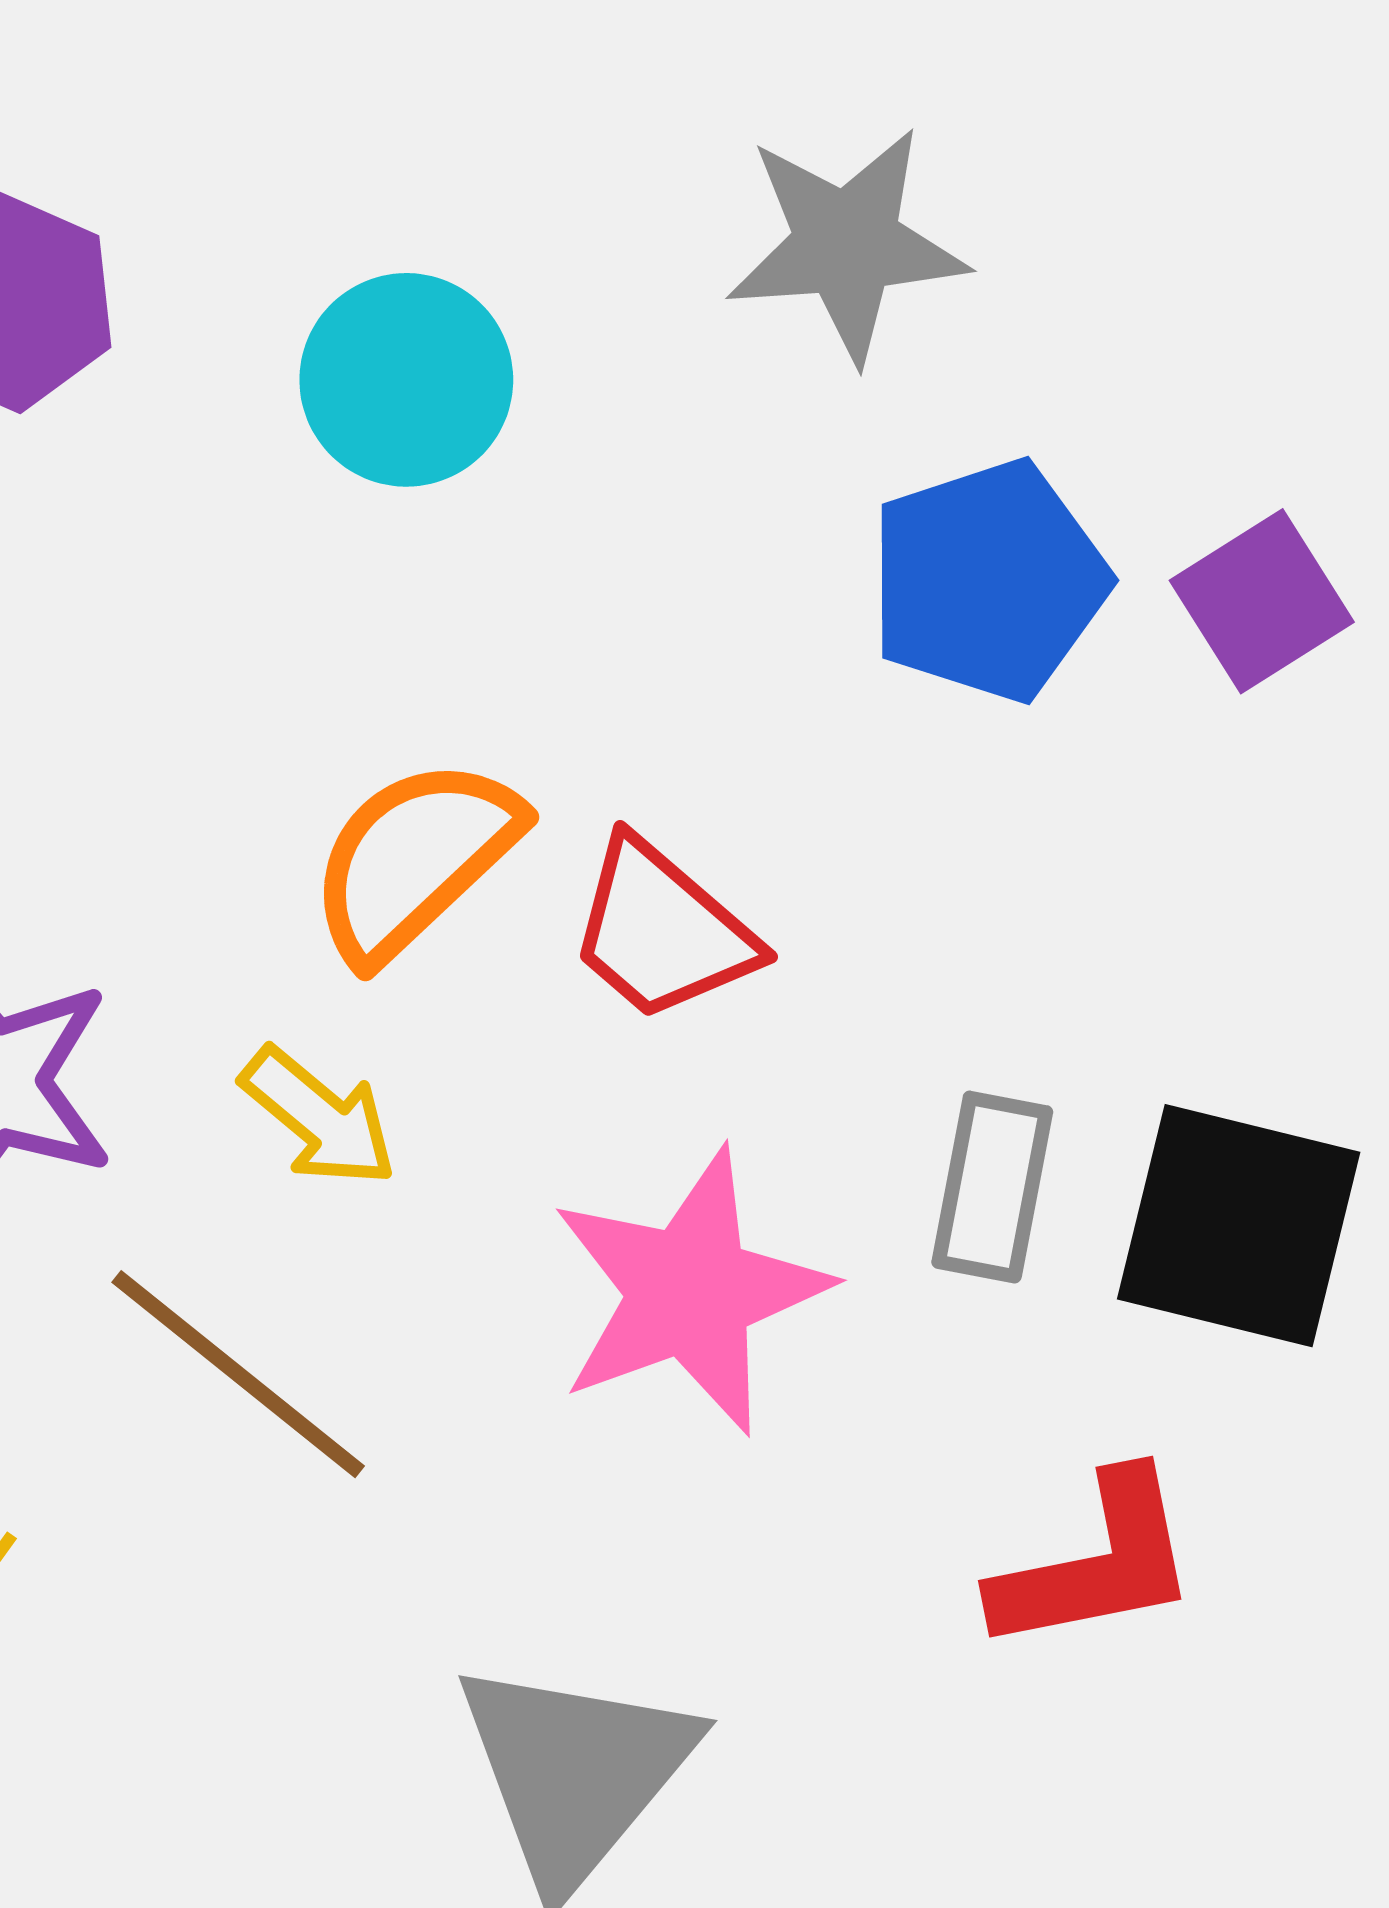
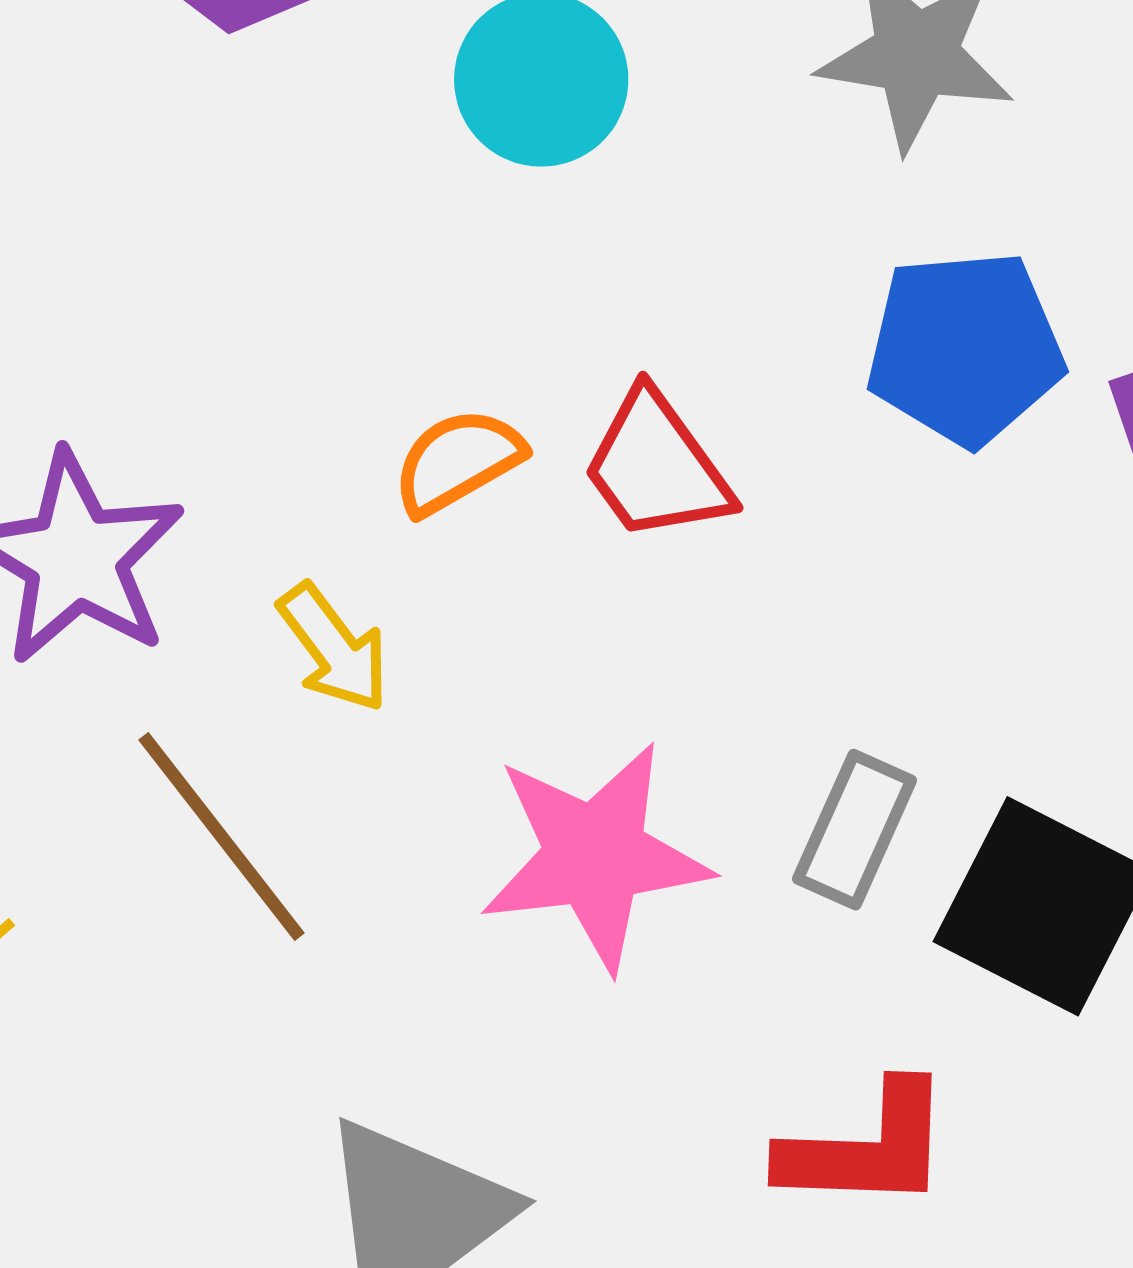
orange semicircle: (414, 859) -> (458, 461), size x0.7
red trapezoid: (662, 931) -> (656, 467), moved

